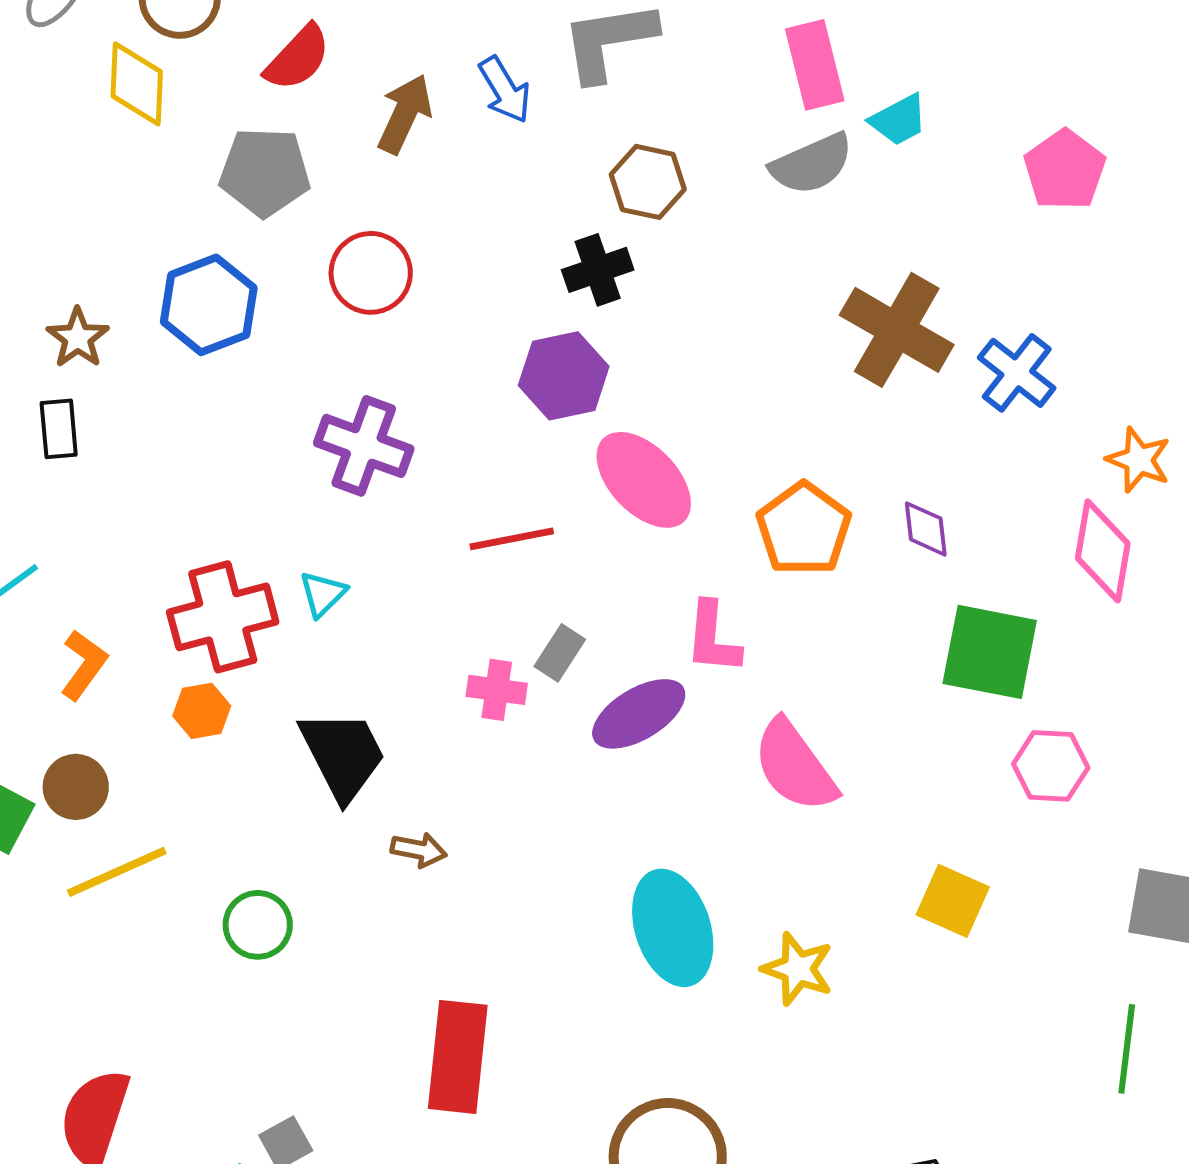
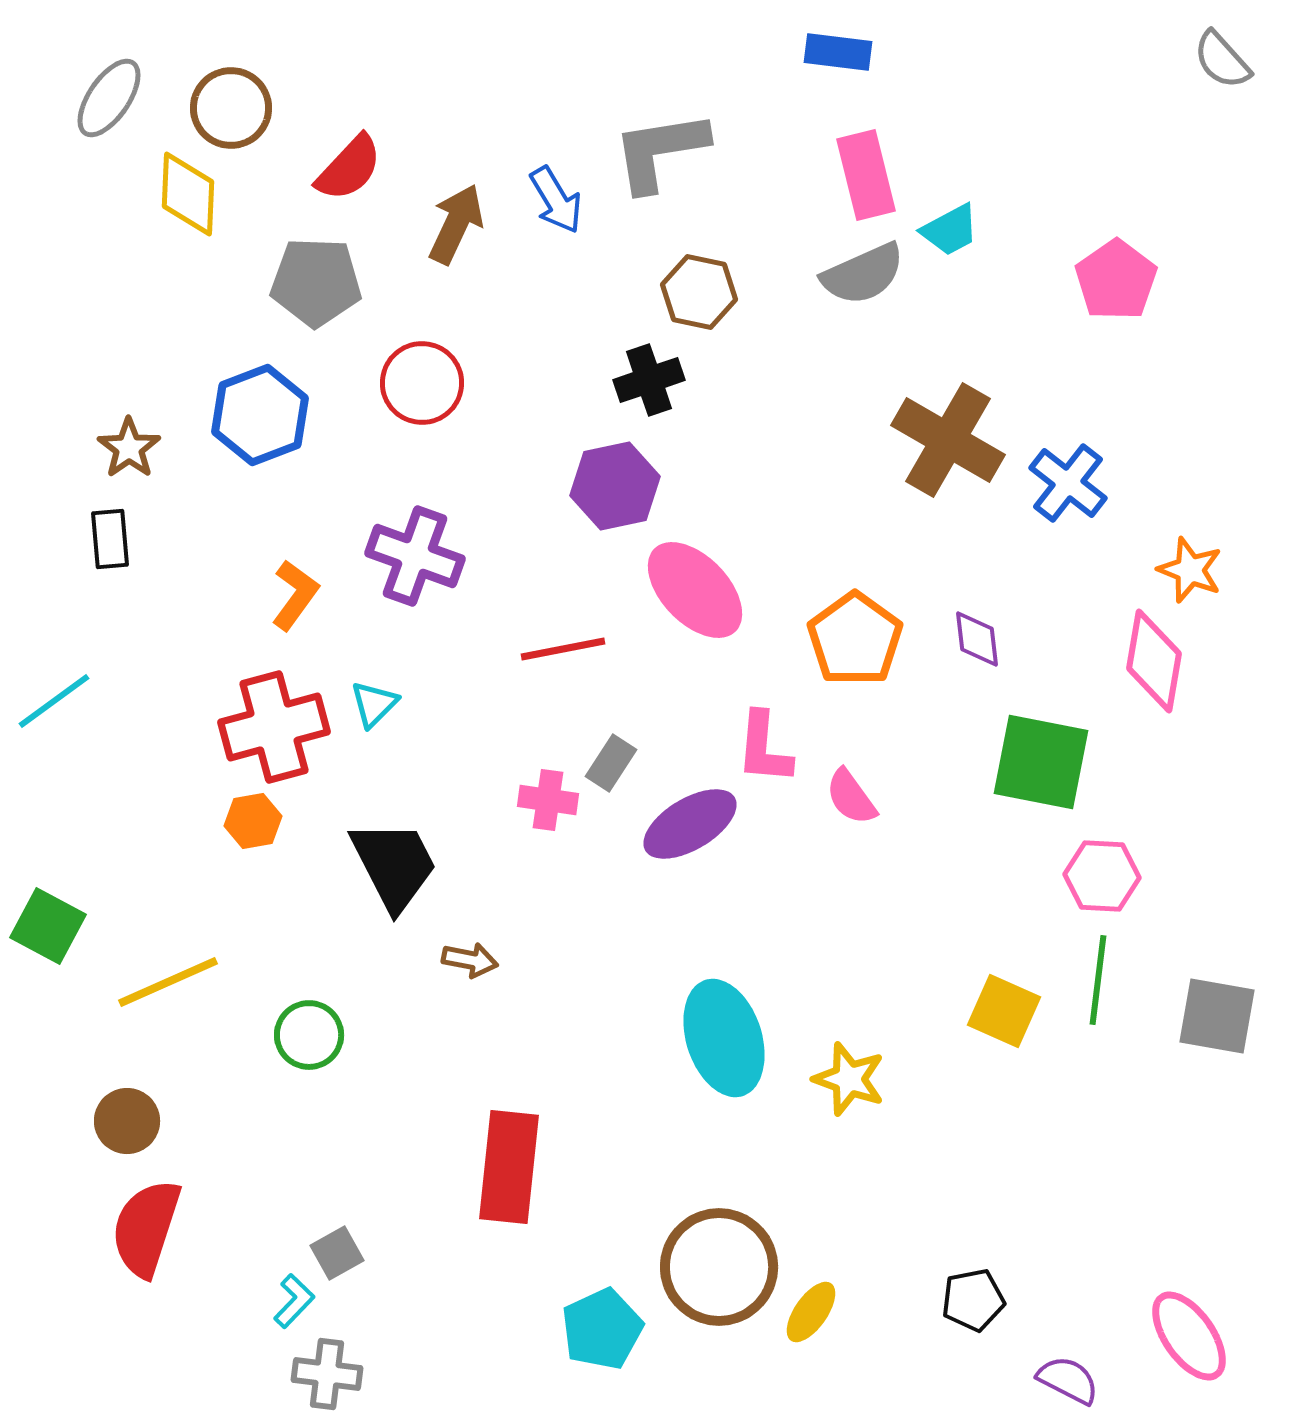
orange L-shape: (84, 665) -> (295, 595), moved
pink semicircle: (795, 766) -> (851, 797), moved, size x0.6
brown circle: (76, 787) -> (127, 1121), moved
green line: (1127, 1049) -> (1098, 980), moved

